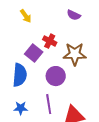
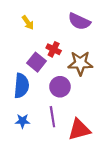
purple semicircle: (74, 15) -> (79, 21), size x1.5

